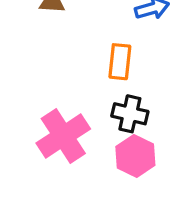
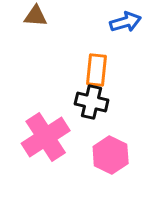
black cross: (130, 114) -> (92, 102), moved

